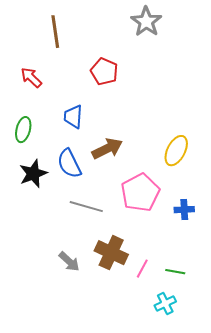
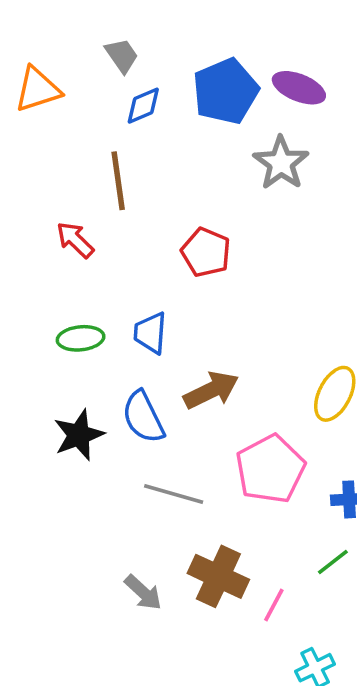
red arrow: (31, 78) -> (75, 240), moved
green ellipse: (23, 130) -> (81, 338), moved, turned 70
green line: (175, 272) -> (333, 562), moved, turned -48

